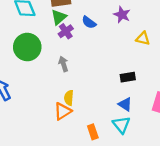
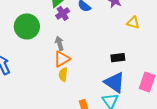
blue triangle: (125, 104) -> (115, 82), size x1.6
orange triangle: (63, 111) -> (62, 59), moved

